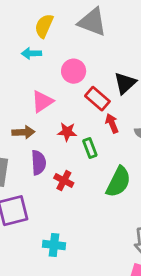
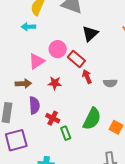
pink circle: (74, 71) -> (58, 49), moved
black triangle: (125, 83) -> (90, 34), moved
green rectangle: (90, 148) -> (66, 133), moved

